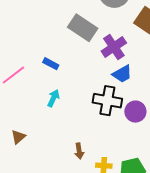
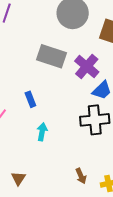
blue rectangle: (51, 64) -> (30, 99), turned 56

